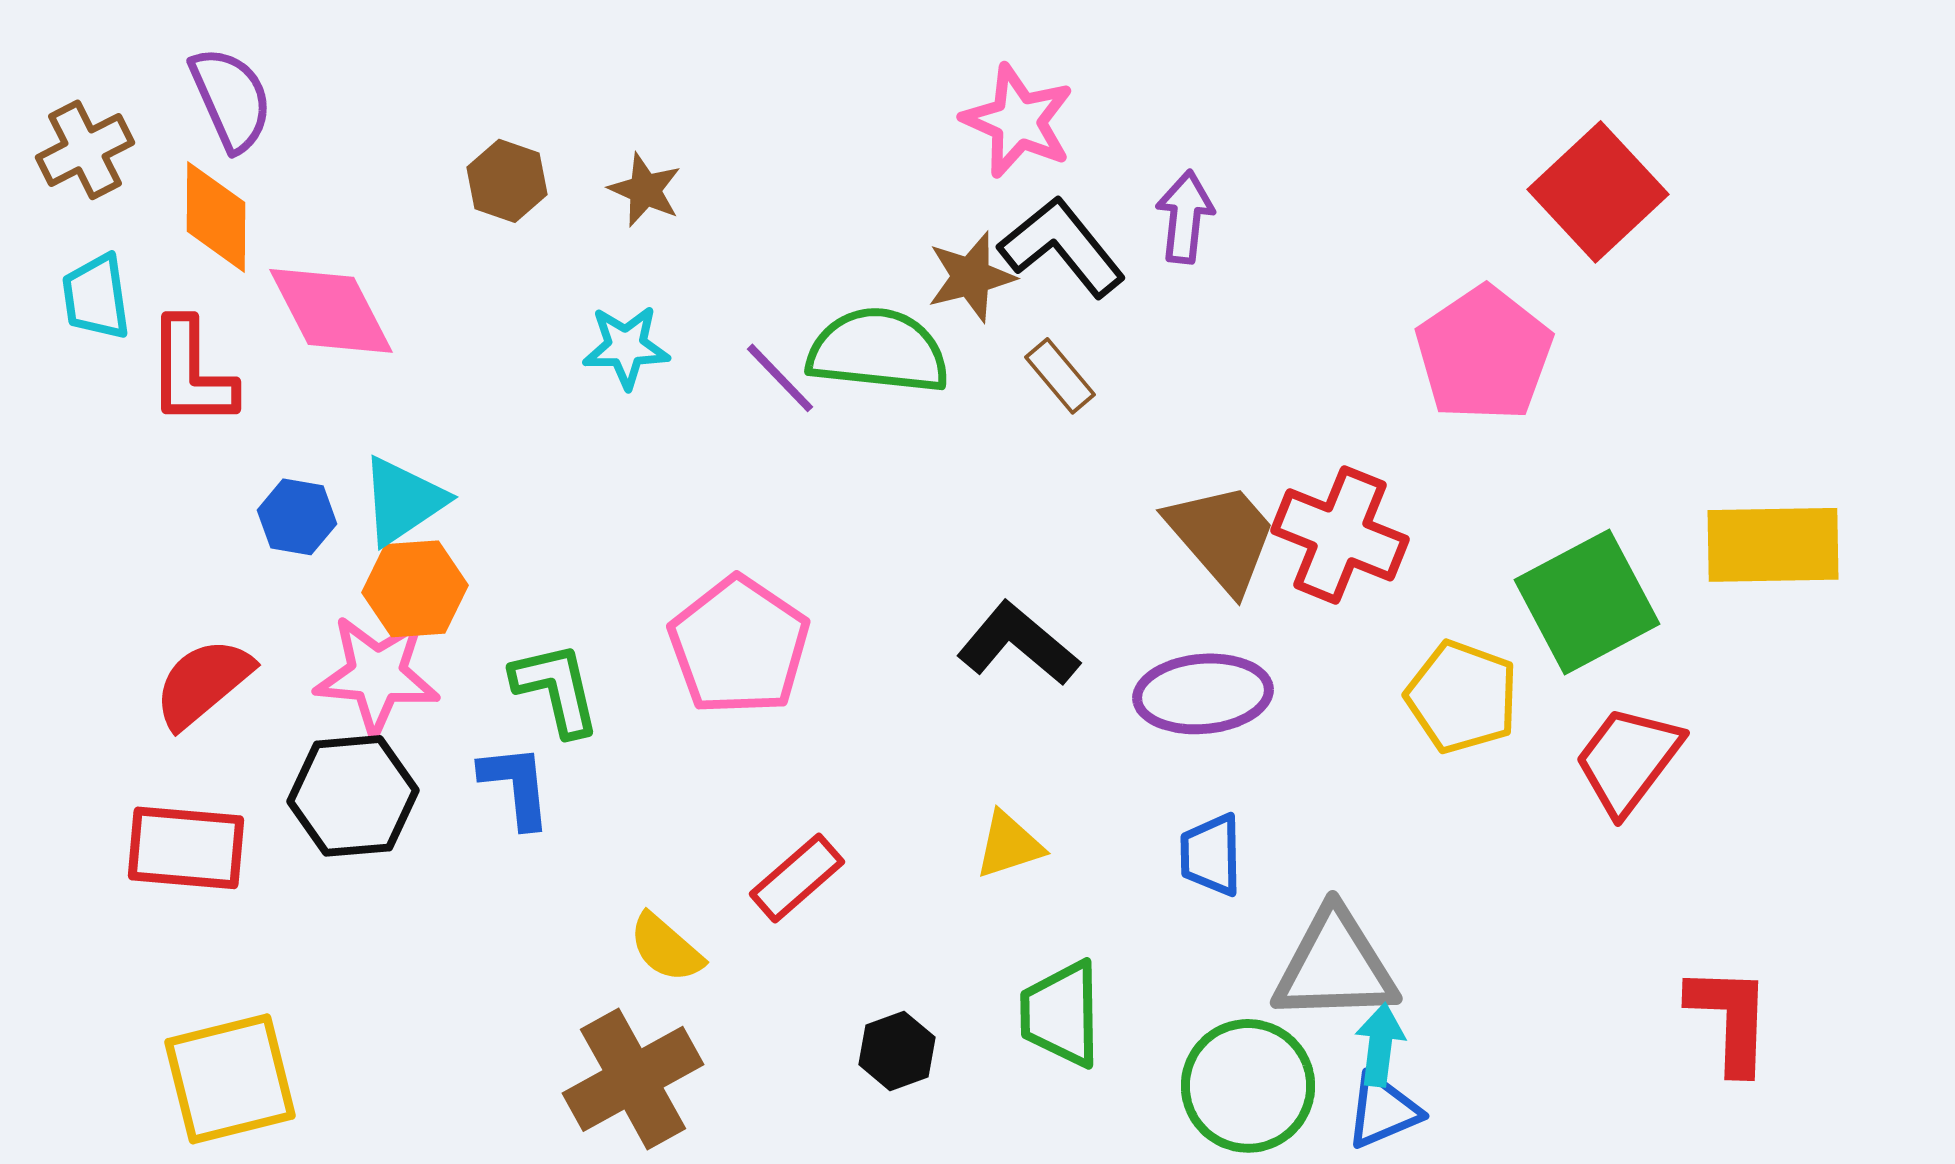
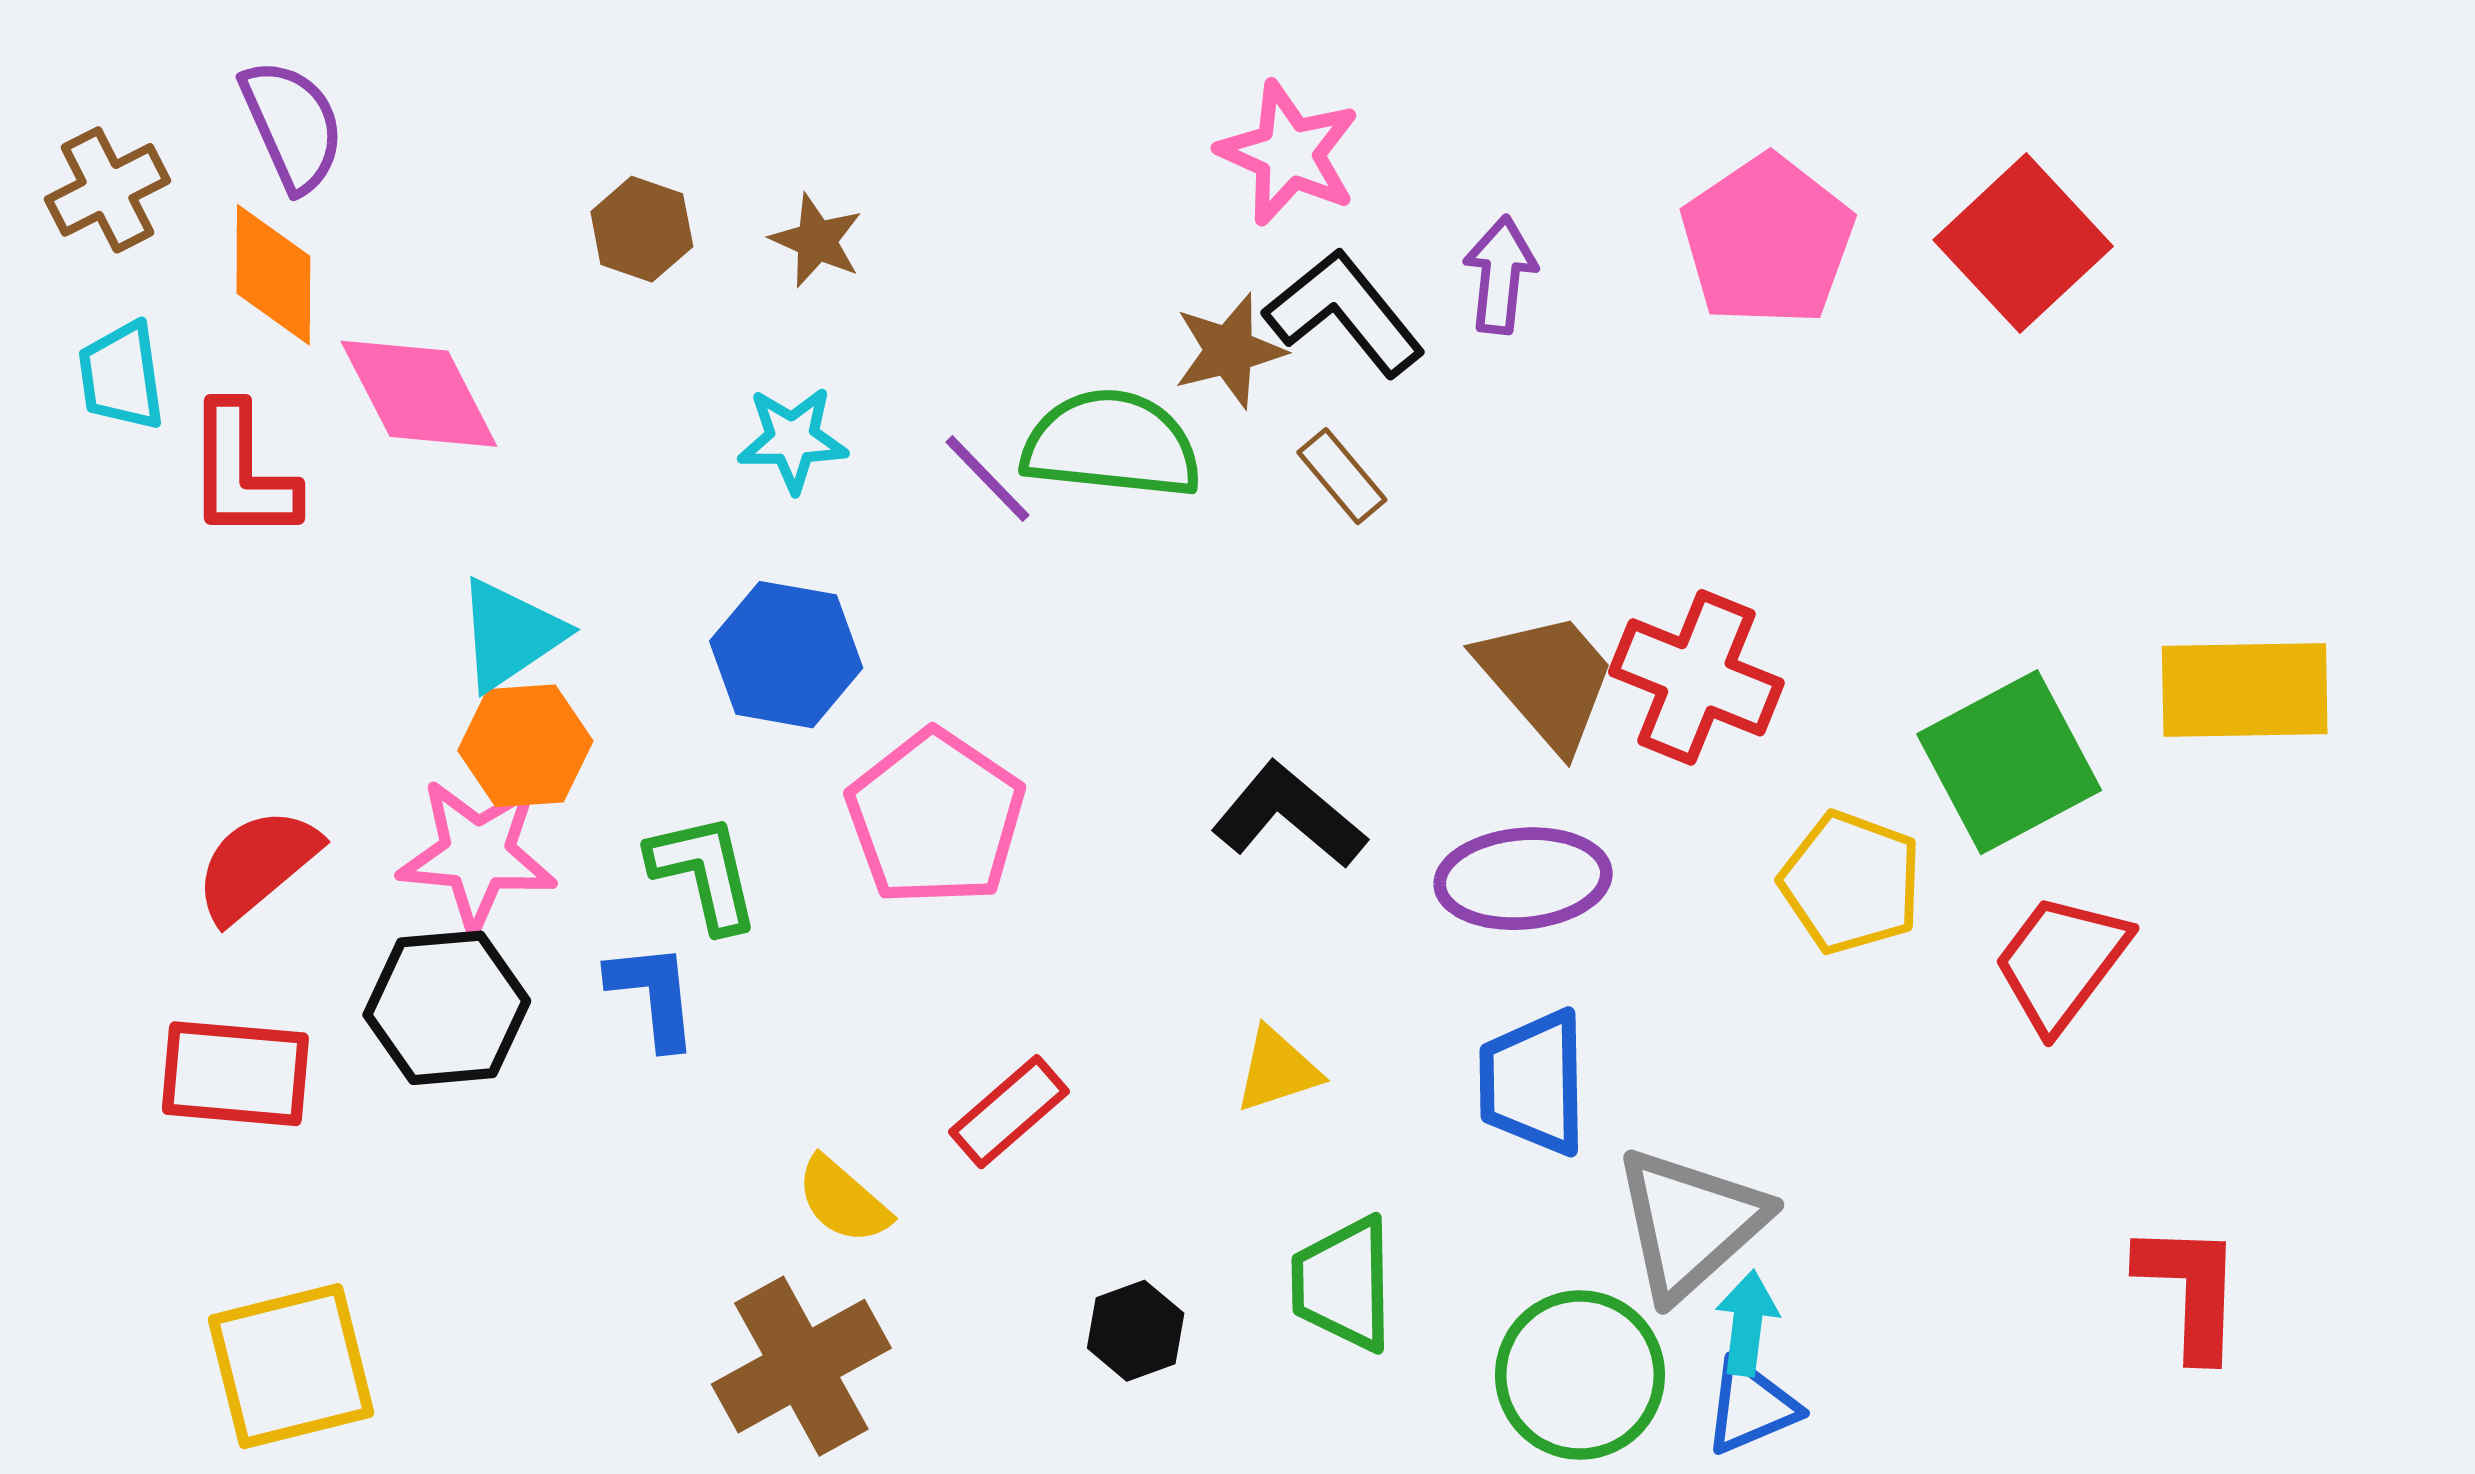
pink pentagon: (1484, 354) -> (1767, 241), moved
blue hexagon: (297, 517) -> (786, 655), moved, size x1.5
blue trapezoid: (1211, 855) -> (1533, 1083), size x1.4
gray triangle: (1335, 966) -> (1690, 1223), turned -40

